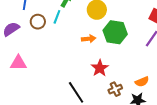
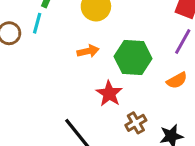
green hexagon: (115, 32) -> (133, 57), moved
orange semicircle: (142, 82) -> (177, 80), moved

